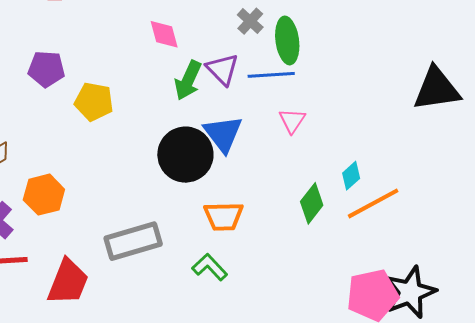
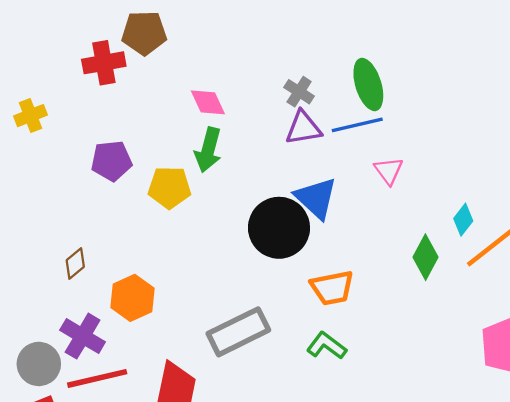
gray cross: (250, 21) -> (299, 92), moved
pink diamond: (164, 34) -> (208, 102), moved
purple triangle: (223, 69) -> (303, 128), turned -45
green arrow: (188, 80) -> (208, 150), moved

